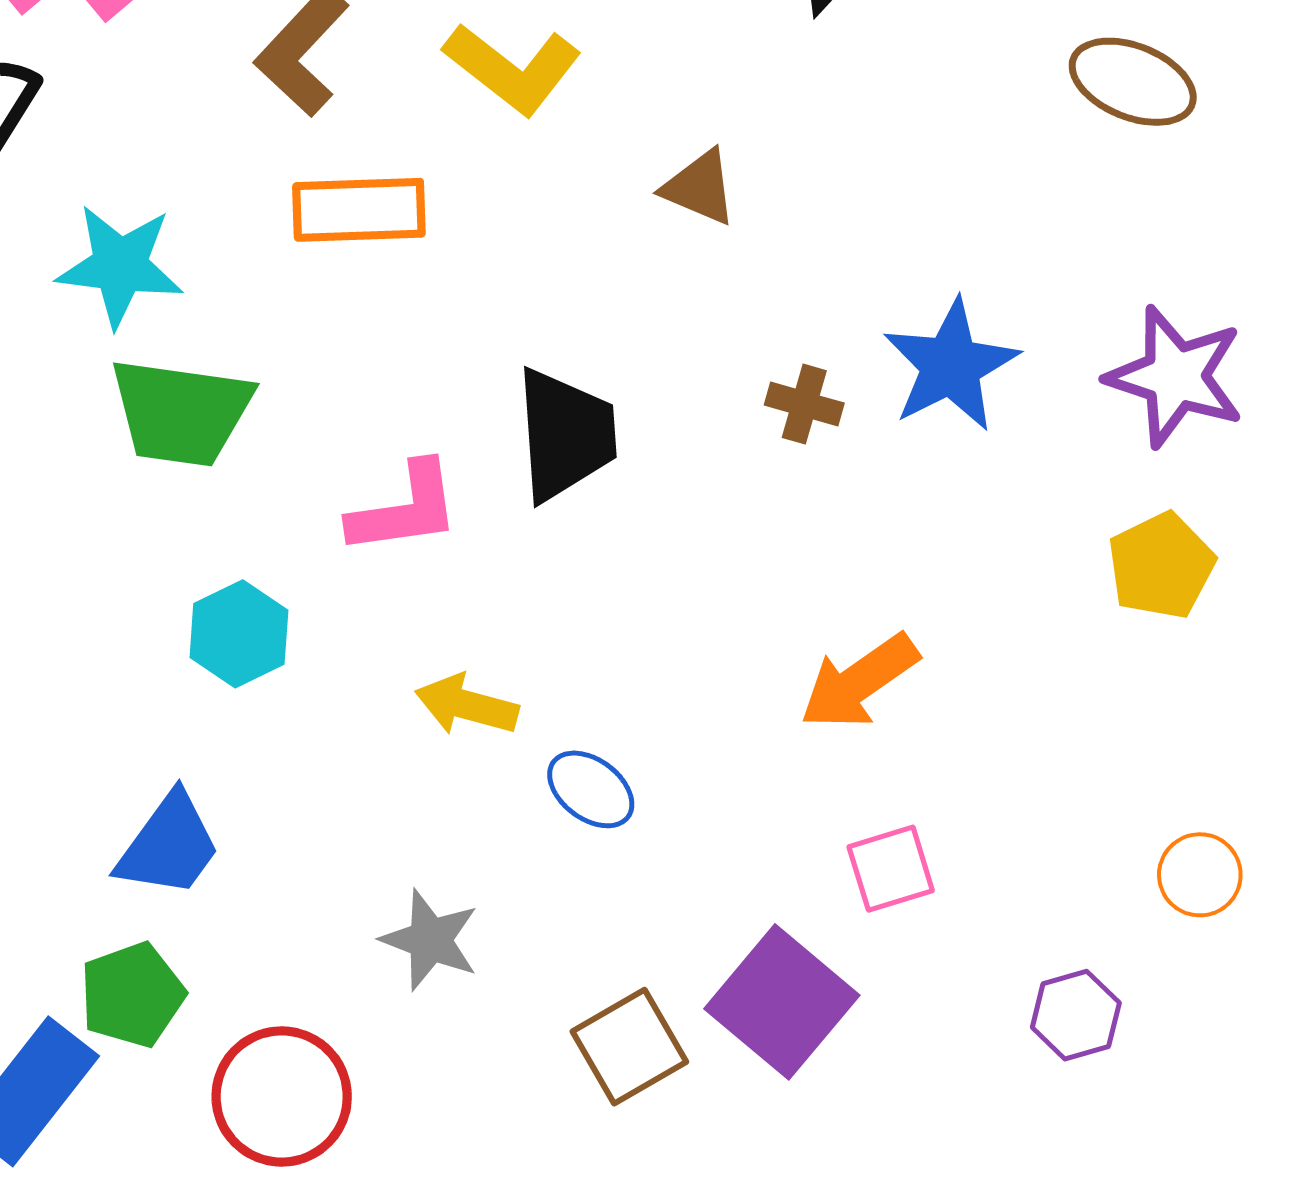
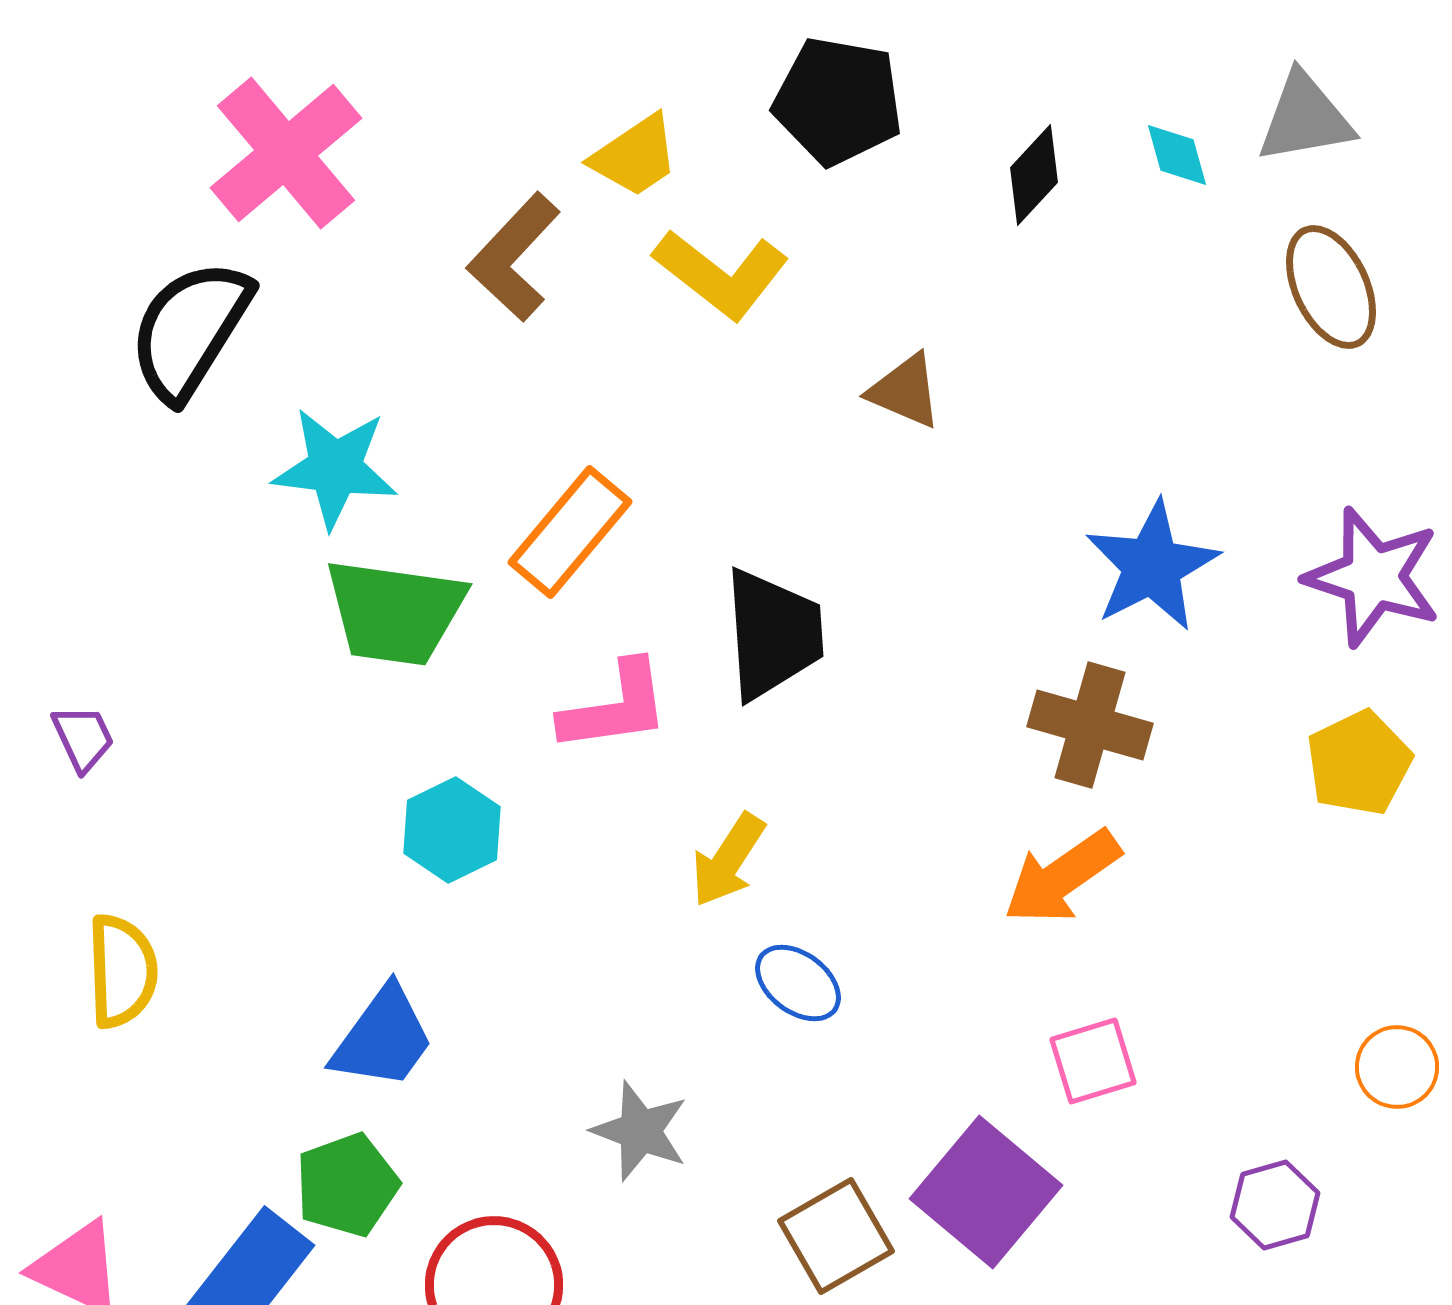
brown ellipse: (1133, 82) -> (1331, 287), turned 43
orange rectangle: (359, 210) -> (570, 532), moved, turned -48
brown cross: (804, 404) -> (1090, 725), moved, size x1.6
yellow arrow: (467, 705) -> (728, 860), moved, turned -72

